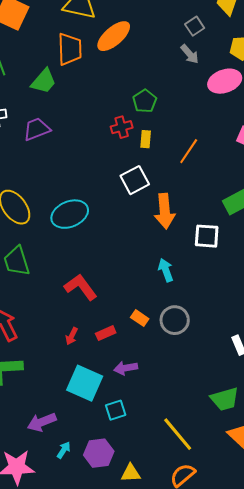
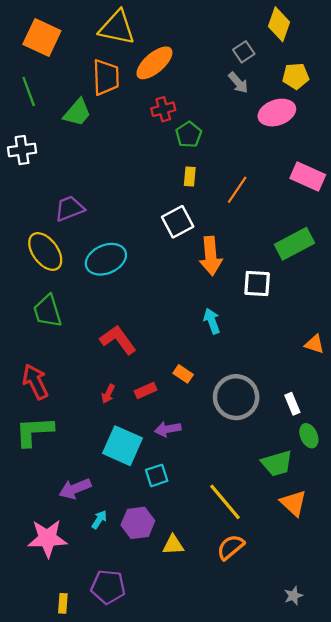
red cross: (122, 127) -> (163, 109), moved
purple trapezoid: (37, 129) -> (69, 208), moved
gray circle: (175, 320) -> (236, 397), moved, size x1.4

